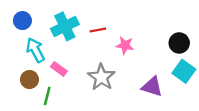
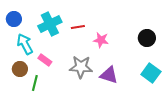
cyan square: (184, 71) -> (151, 73), moved
gray star: (101, 77) -> (81, 67), turned -30
purple triangle: (152, 87) -> (109, 75), moved

